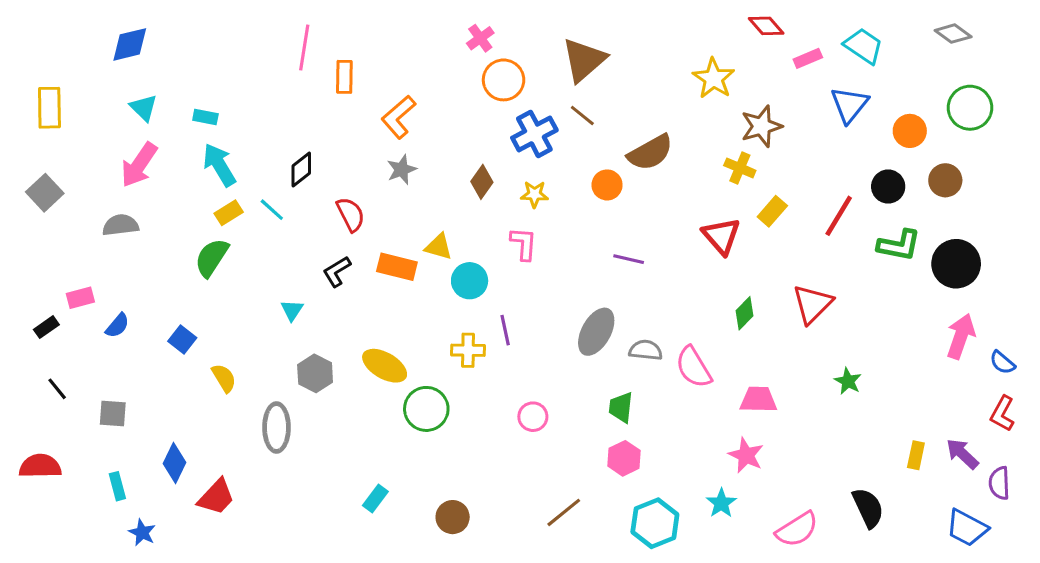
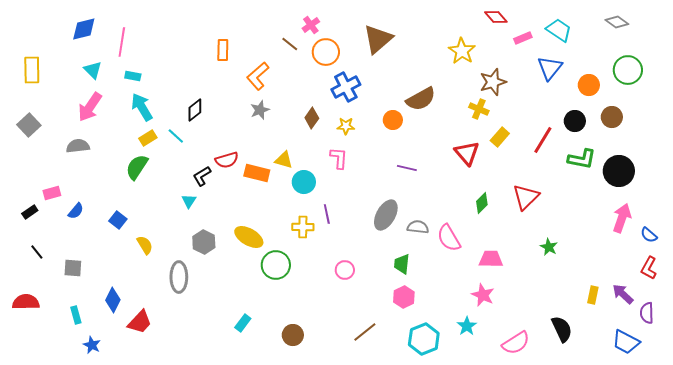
pink line: (304, 47) -> (122, 42), moved
brown line: (582, 115) -> (290, 44), moved
red semicircle: (351, 214) -> (227, 160), moved, turned 100
black L-shape: (337, 271) -> (202, 176), moved

